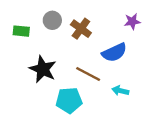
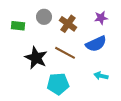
purple star: (132, 21) -> (101, 18), moved
brown line: (88, 74) -> (65, 53), moved

